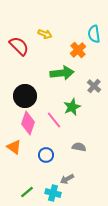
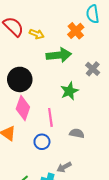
yellow arrow: (45, 34) -> (37, 34), moved
pink line: (54, 120) -> (50, 117), moved, turned 30

